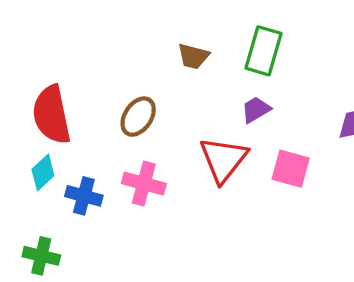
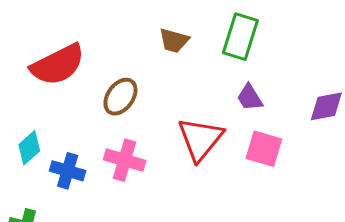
purple trapezoid: (256, 110) -> (250, 98), moved, turned -92
red semicircle: (52, 115) -> (58, 65), moved, turned -106

